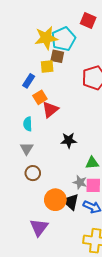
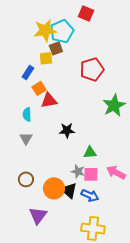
brown square: (57, 56) -> (56, 48), turned -32
red triangle: (50, 110) -> (49, 100), turned 30
brown circle: (33, 173) -> (26, 179), moved

